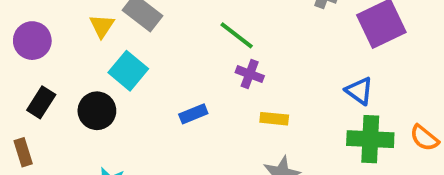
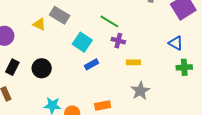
yellow triangle: (102, 26) -> (39, 24), turned -32
cyan square: (128, 71) -> (82, 42), moved
green cross: (370, 139) -> (184, 67), size x0.7

